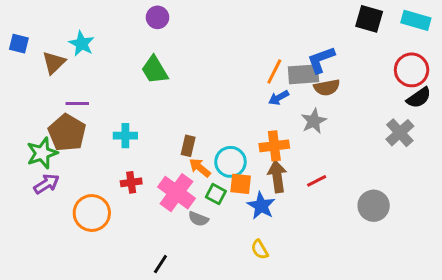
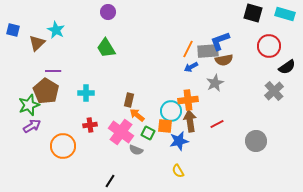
red circle: (412, 70) -> (269, 46), moved
cyan circle: (230, 162) -> (171, 111), moved
blue star: (261, 206) -> (179, 141), turned 30

